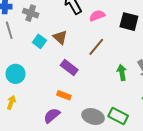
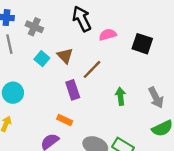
brown line: (96, 47) -> (92, 69), moved
purple rectangle: (69, 68) -> (73, 90), turned 30
green arrow: (122, 72) -> (120, 96), moved

